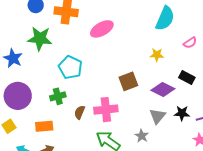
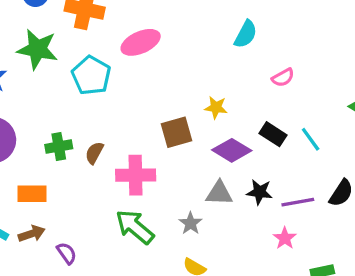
cyan semicircle: (165, 18) -> (246, 34), size x0.7
yellow star: (157, 55) -> (216, 107), moved
cyan pentagon: (70, 67) -> (91, 75), moved
brown semicircle: (80, 112) -> (94, 153), moved
gray triangle: (157, 116) -> (219, 193), turned 48

